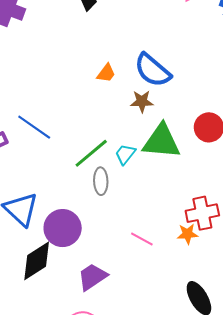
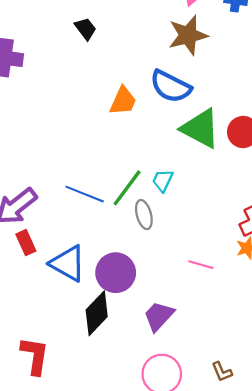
orange trapezoid: (106, 73) -> (123, 101), size x1.4
brown star: (142, 101) -> (188, 35), moved, size x1.6
blue line: (34, 127) -> (85, 194), moved
green triangle: (161, 141) -> (200, 128), moved, turned 36

